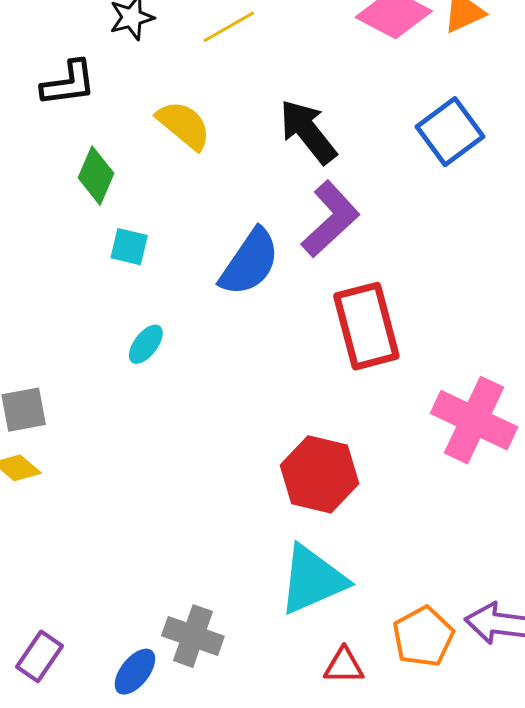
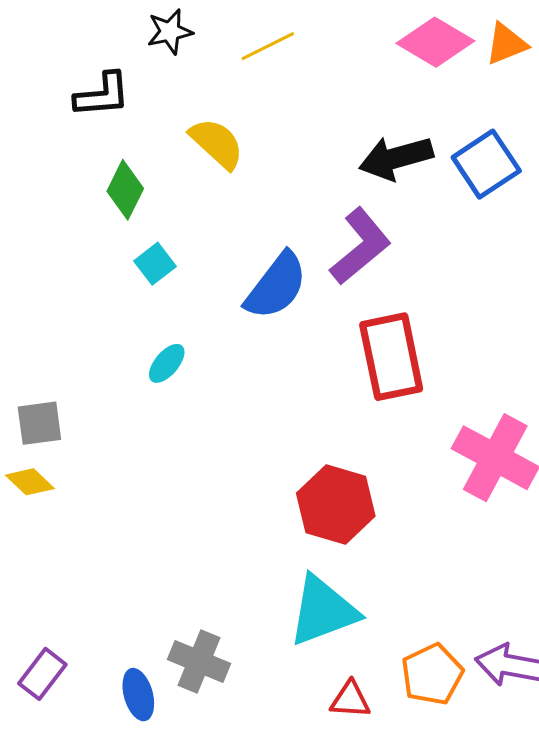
black arrow: (308, 132) -> (396, 158), moved, turned -70
cyan square: (129, 247) -> (155, 264), turned 36
blue ellipse: (135, 672) -> (138, 695), turned -57

